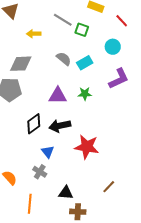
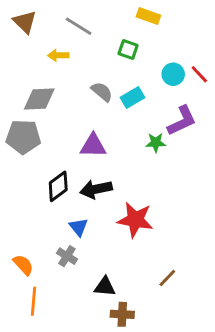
gray line: (63, 20) -> (79, 26), moved
red line: (122, 21) -> (199, 74), moved
green star: (85, 94) -> (156, 143), moved
orange line: (30, 204) -> (33, 301), moved

